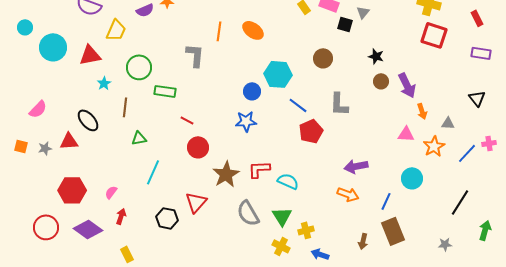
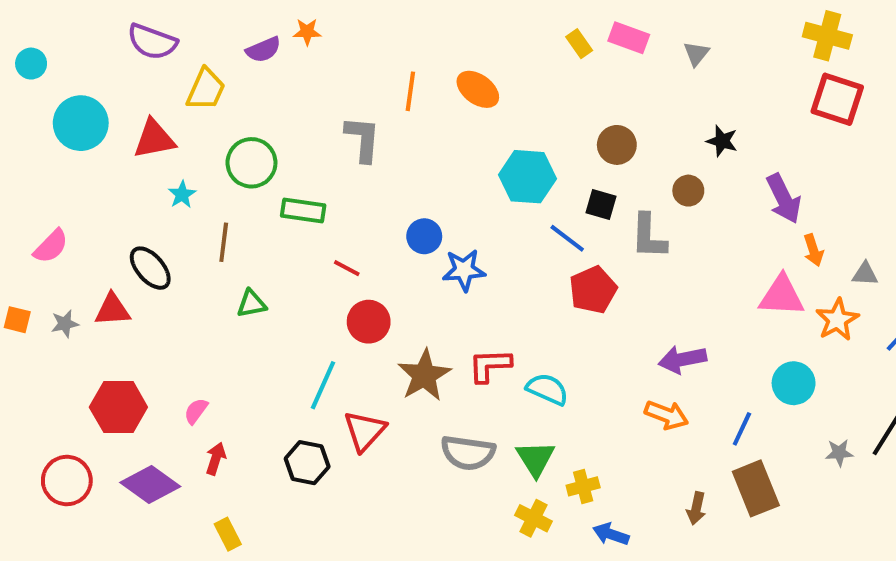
black square: (345, 24) -> (601, 205), moved
cyan circle: (25, 27) -> (31, 64), moved
brown circle: (381, 81) -> (688, 191), moved
blue circle: (252, 91) -> (424, 236), moved
pink triangle: (406, 134) -> (782, 296), size x1.4
cyan line: (153, 172) -> (323, 385), moved
gray semicircle: (248, 213) -> (468, 453), turned -52
gray star: (445, 244) -> (839, 453), moved

